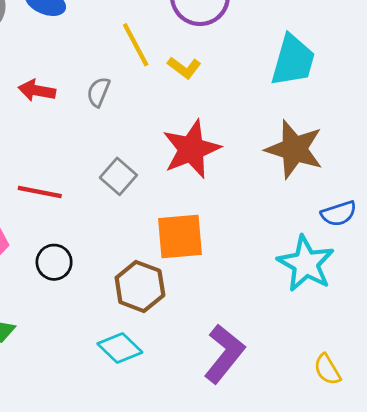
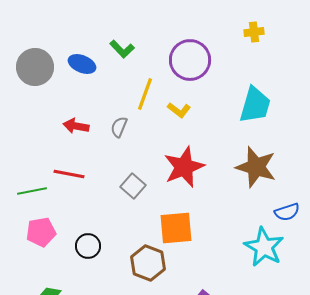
yellow line: (136, 45) -> (145, 94), turned 48
red line: (40, 192) -> (69, 174), moved

